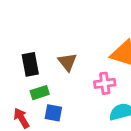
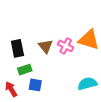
pink cross: (105, 83) -> (66, 46), moved, turned 35

